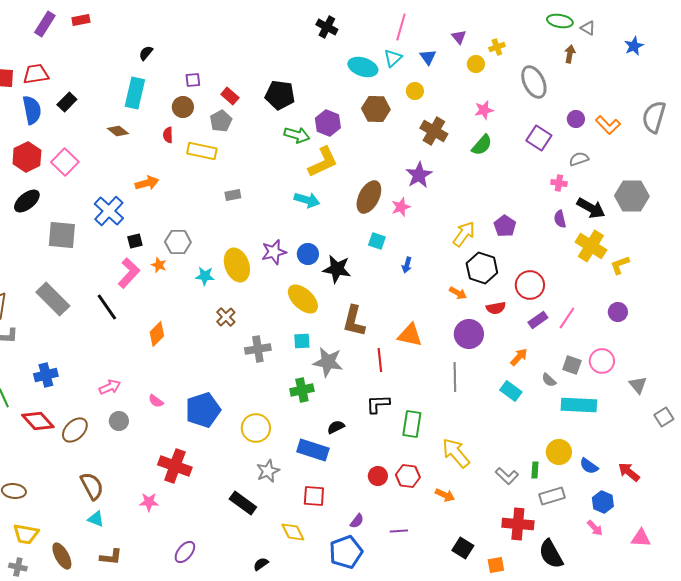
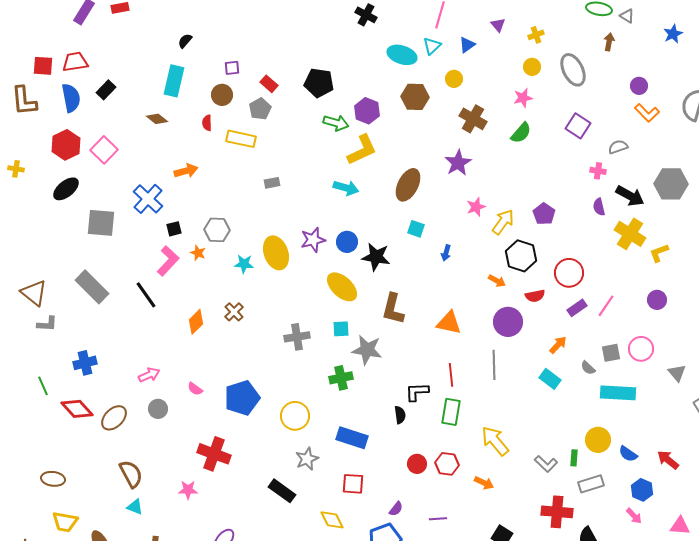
blue triangle: (428, 57) -> (467, 45), turned 30
yellow circle: (476, 64) -> (532, 67), moved
purple circle: (576, 119) -> (639, 86), moved
pink star: (401, 207) -> (476, 207), moved
brown cross: (226, 317) -> (234, 312), moved
red line: (380, 360) -> (451, 375), moved
gray square: (572, 365) -> (611, 353), turned -30
black semicircle: (336, 427) -> (400, 415), moved, turned 108

